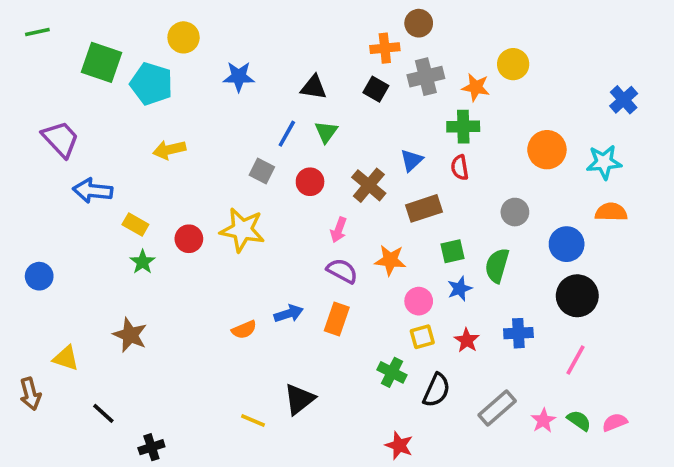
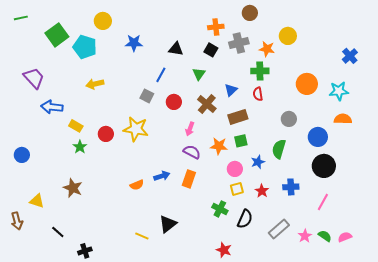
brown circle: (419, 23) -> (250, 13), moved
green square: (102, 62) -> (57, 35), turned 35
green triangle: (326, 132) -> (199, 74), moved
green square: (453, 251) -> (241, 141), moved

